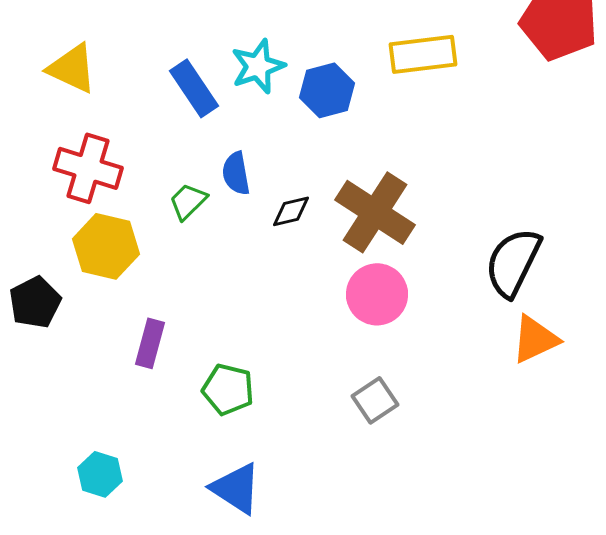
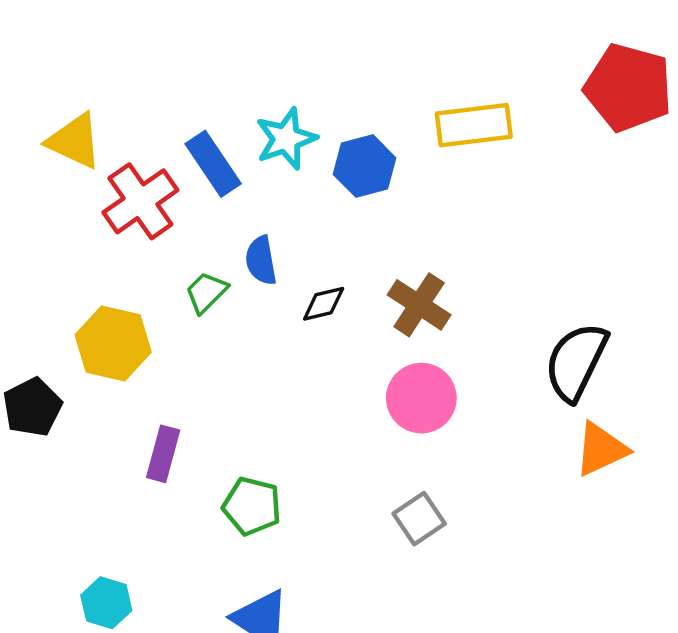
red cross: (88, 168) -> (140, 201), moved, turned 38
brown cross: (375, 212) -> (419, 305), size x0.7

